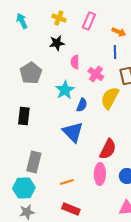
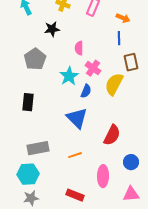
black star: (57, 43) -> (52, 29), moved
pink cross: (96, 74) -> (93, 68), moved
gray rectangle: (34, 162) -> (38, 148), turned 65
pink ellipse: (100, 174) -> (103, 176), moved
orange line: (67, 182) -> (75, 155), moved

